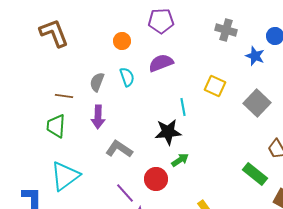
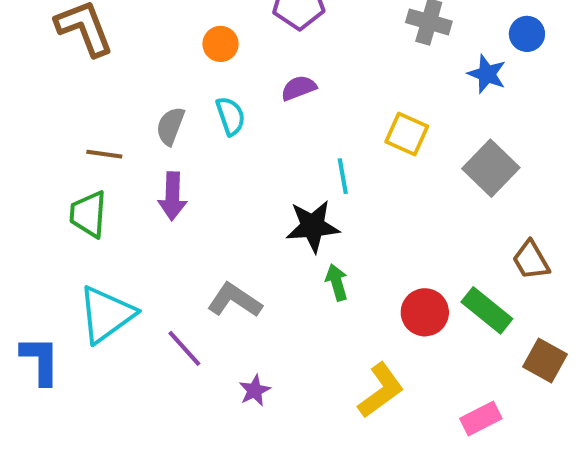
purple semicircle: (161, 63) -> (299, 88), size x0.7
gray L-shape: (119, 149) -> (235, 300), moved
green arrow: (180, 160) -> (337, 282), turned -72
red circle: (156, 179) -> (425, 312), moved
purple line: (125, 193) -> (184, 348), moved

